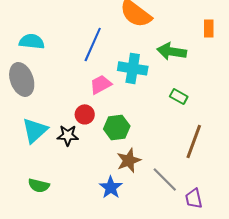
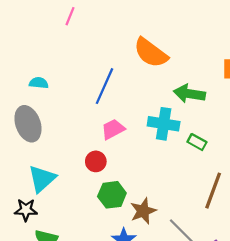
cyan semicircle: (32, 41) -> (39, 83), size x0.7
cyan cross: (133, 68) -> (164, 124), moved
green hexagon: (117, 127) -> (112, 195), moved
black star: (68, 135) -> (26, 210), moved

